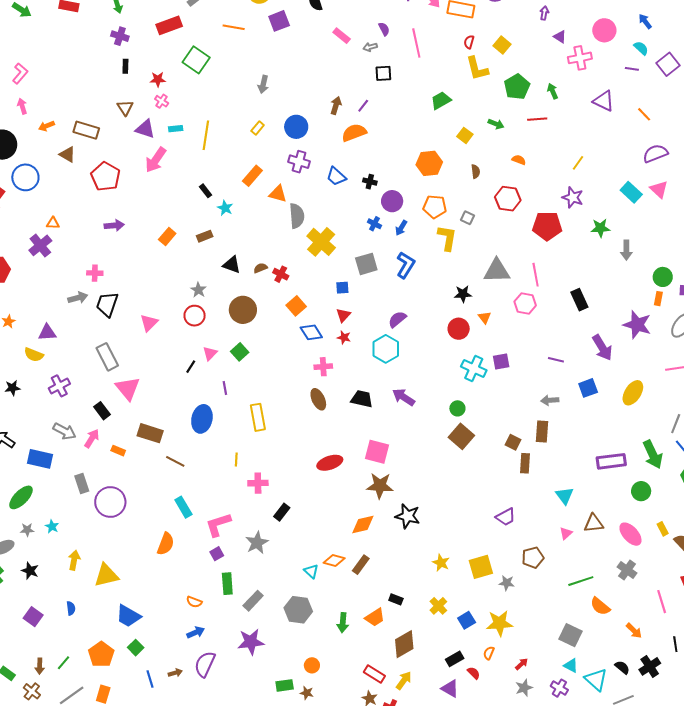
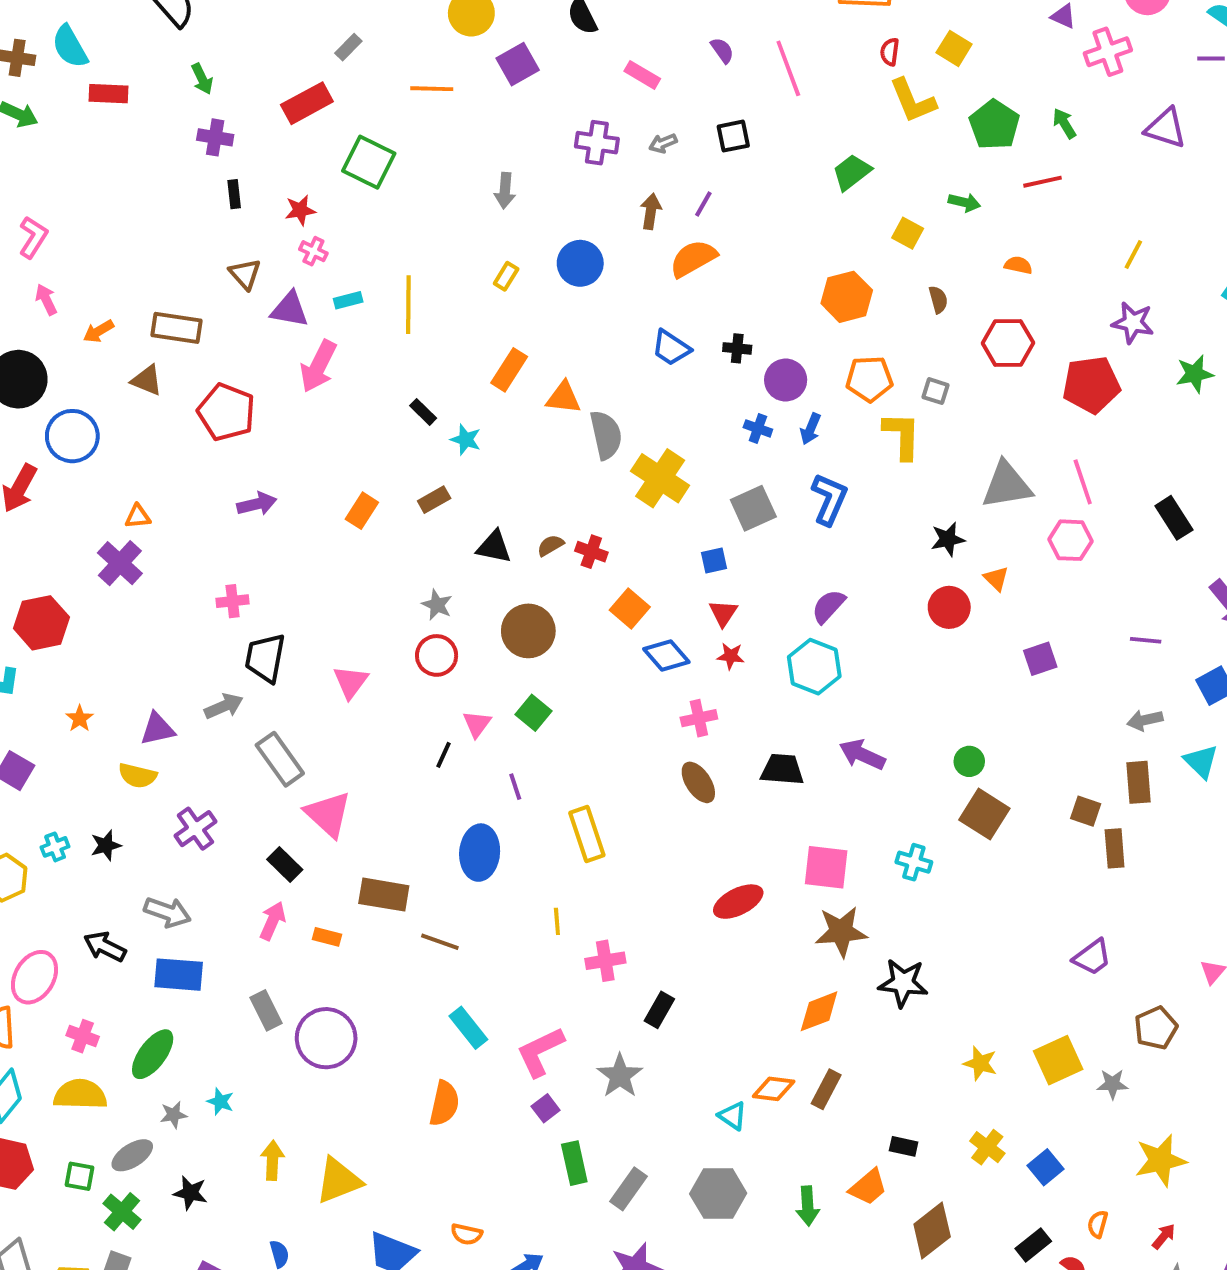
gray arrow: (370, 47) -> (663, 143), moved
purple cross: (299, 162) -> (597, 143), moved
gray arrow: (78, 298) -> (224, 706), moved
cyan cross: (474, 368) -> (914, 862), moved, size x0.7
gray arrow: (65, 431) -> (167, 912), moved
cyan triangle: (565, 496) -> (1201, 761), moved
orange semicircle: (194, 602) -> (467, 1234), moved
yellow star: (499, 623) -> (1161, 1160), moved

